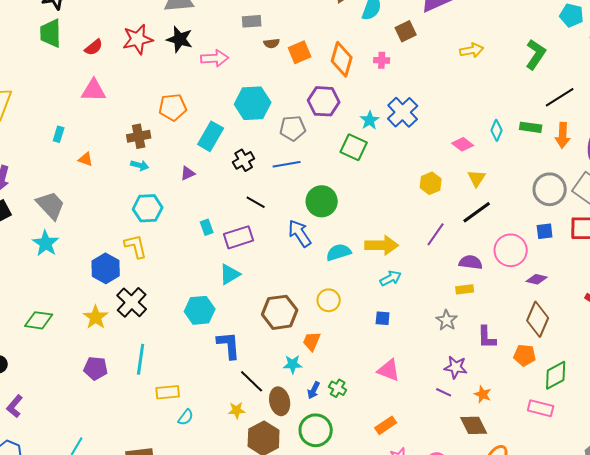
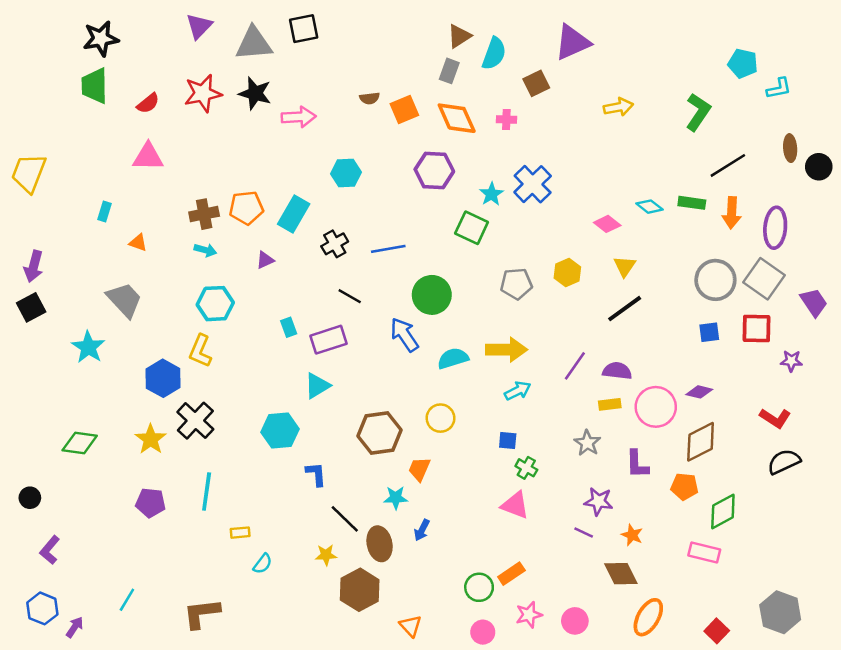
gray rectangle: (252, 21) -> (449, 71), moved, turned -66
orange diamond: (342, 59) -> (457, 118), turned -40
cyan hexagon: (253, 103) -> (346, 173), size x0.7
orange pentagon: (173, 107) -> (246, 208), moved
gray pentagon: (293, 128) -> (516, 284), moved
cyan diamond: (497, 130) -> (650, 207), turned -75
gray trapezoid: (51, 205) -> (124, 300), moved
purple line: (436, 234) -> (575, 366), moved
yellow L-shape: (136, 246) -> (200, 351), turned -144
pink circle: (511, 250) -> (656, 407), moved
brown diamond: (538, 319) -> (701, 442), turned 40
blue L-shape: (229, 345) -> (316, 474), size x0.7
green cross: (338, 388) -> (526, 468), moved
yellow rectangle: (168, 392) -> (240, 533), size x0.7
green circle: (316, 430) -> (479, 587), moved, size x0.7

